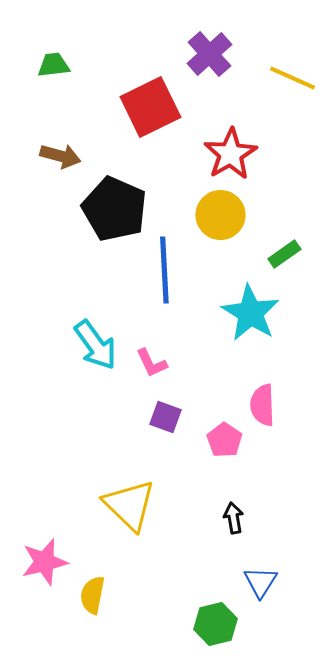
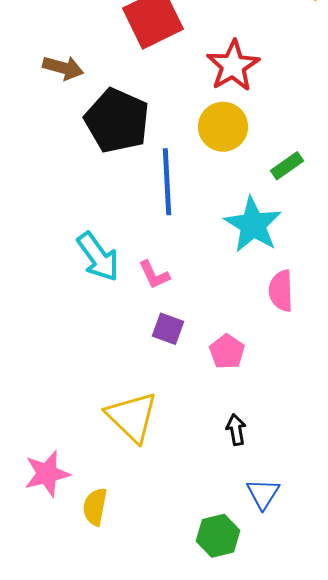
pink semicircle: (262, 405) -> (281, 291), moved

